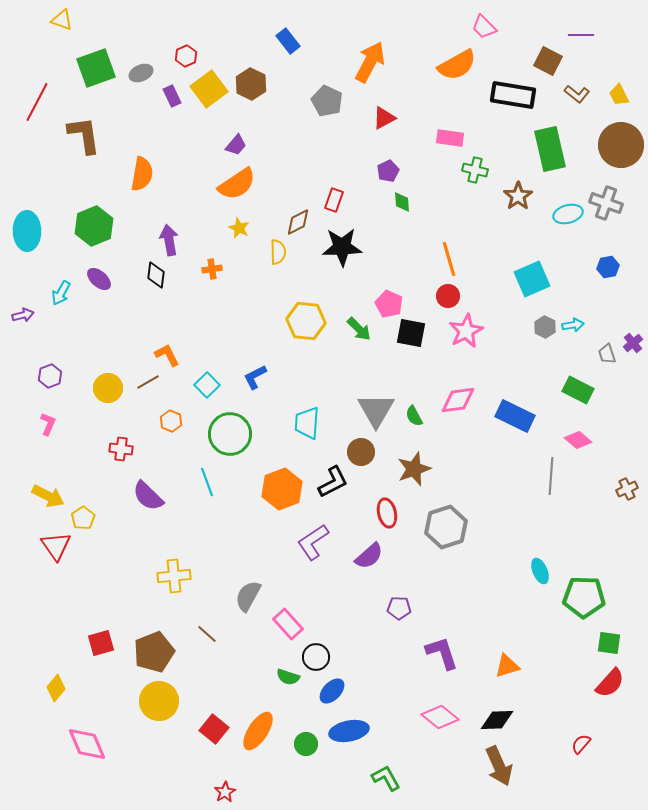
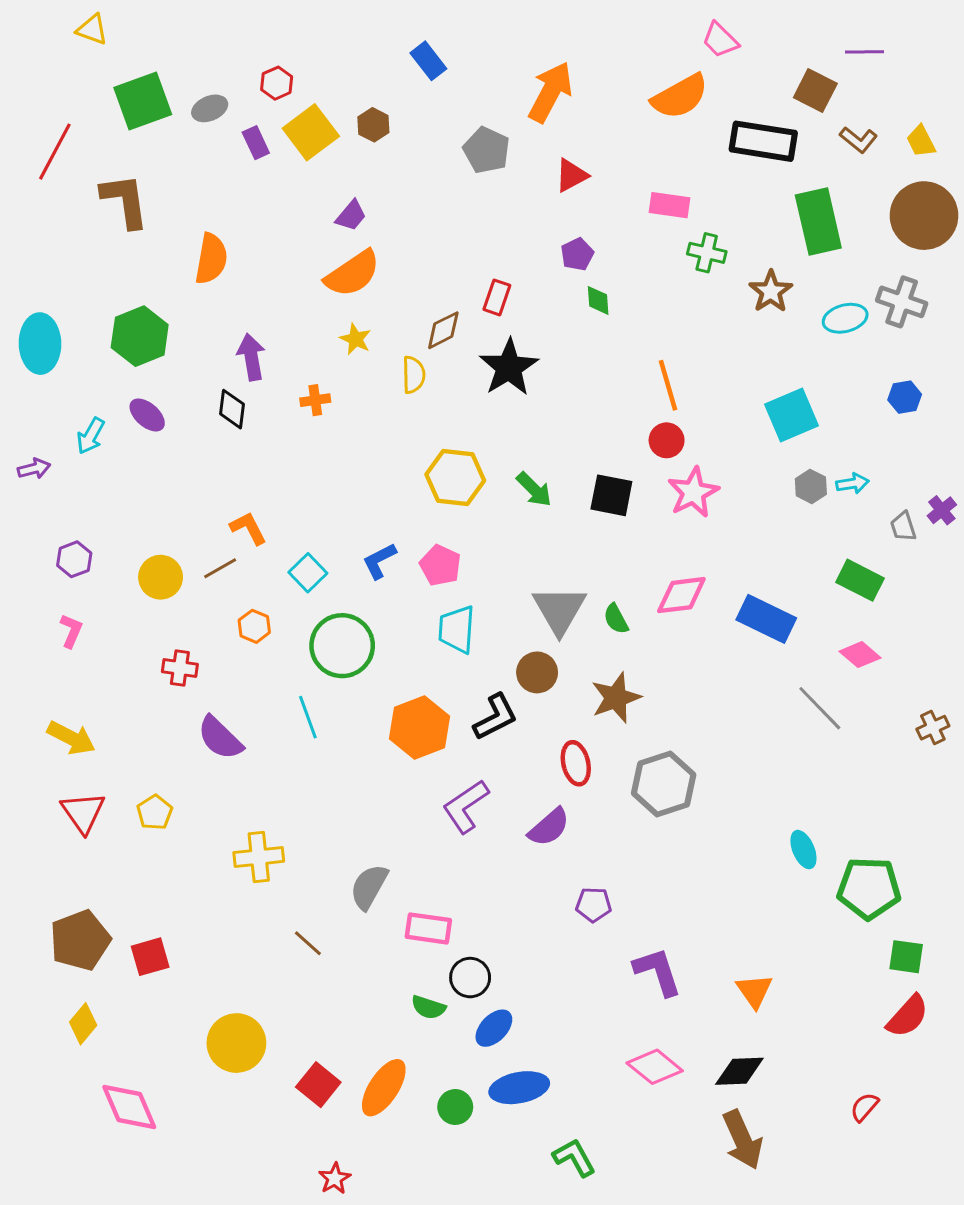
brown hexagon: (251, 84) -> (373, 125), size x0.7
black star: (342, 247) -> (509, 367), turned -30
pink pentagon: (389, 304) -> (440, 565), moved
gray line: (551, 476) -> (820, 708), turned -48
yellow pentagon: (83, 518) -> (155, 812), moved
pink rectangle: (288, 624) -> (428, 928), turned -40
brown pentagon: (154, 652) -> (80, 940), moved
orange triangle: (507, 666) -> (754, 991), turned -48

